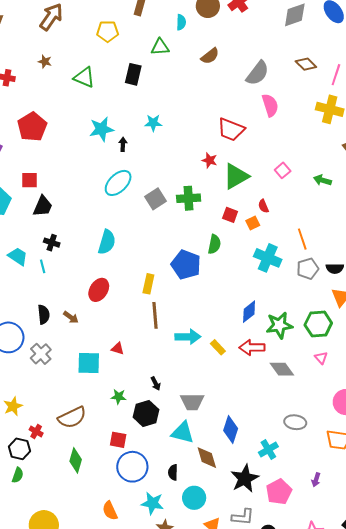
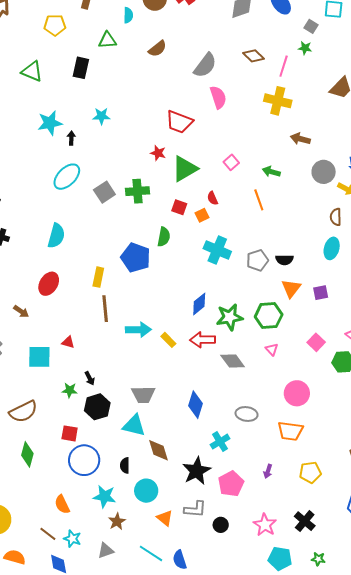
orange line: (302, 239) -> (259, 200), moved
black arrow: (156, 384) -> (90, 378), moved
blue diamond: (231, 430) -> (195, 405), moved

